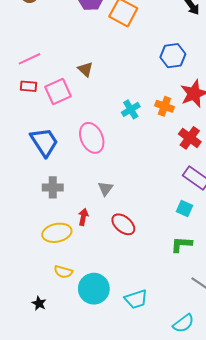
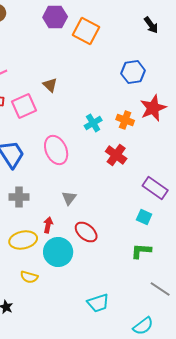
red cross: (190, 138) -> (116, 155), moved
cyan circle: (94, 289) -> (58, 252), moved

